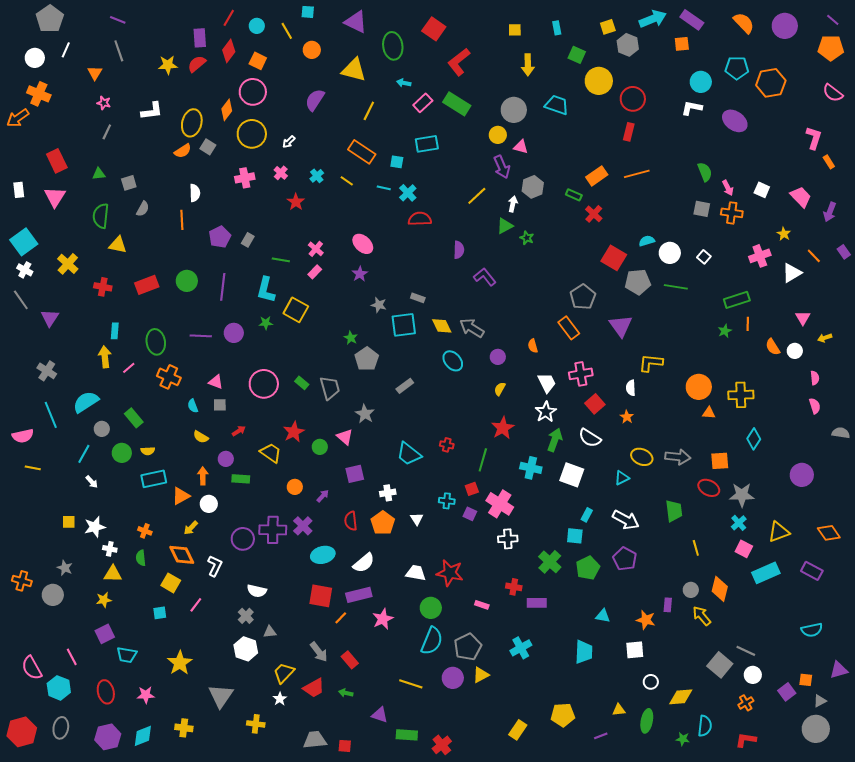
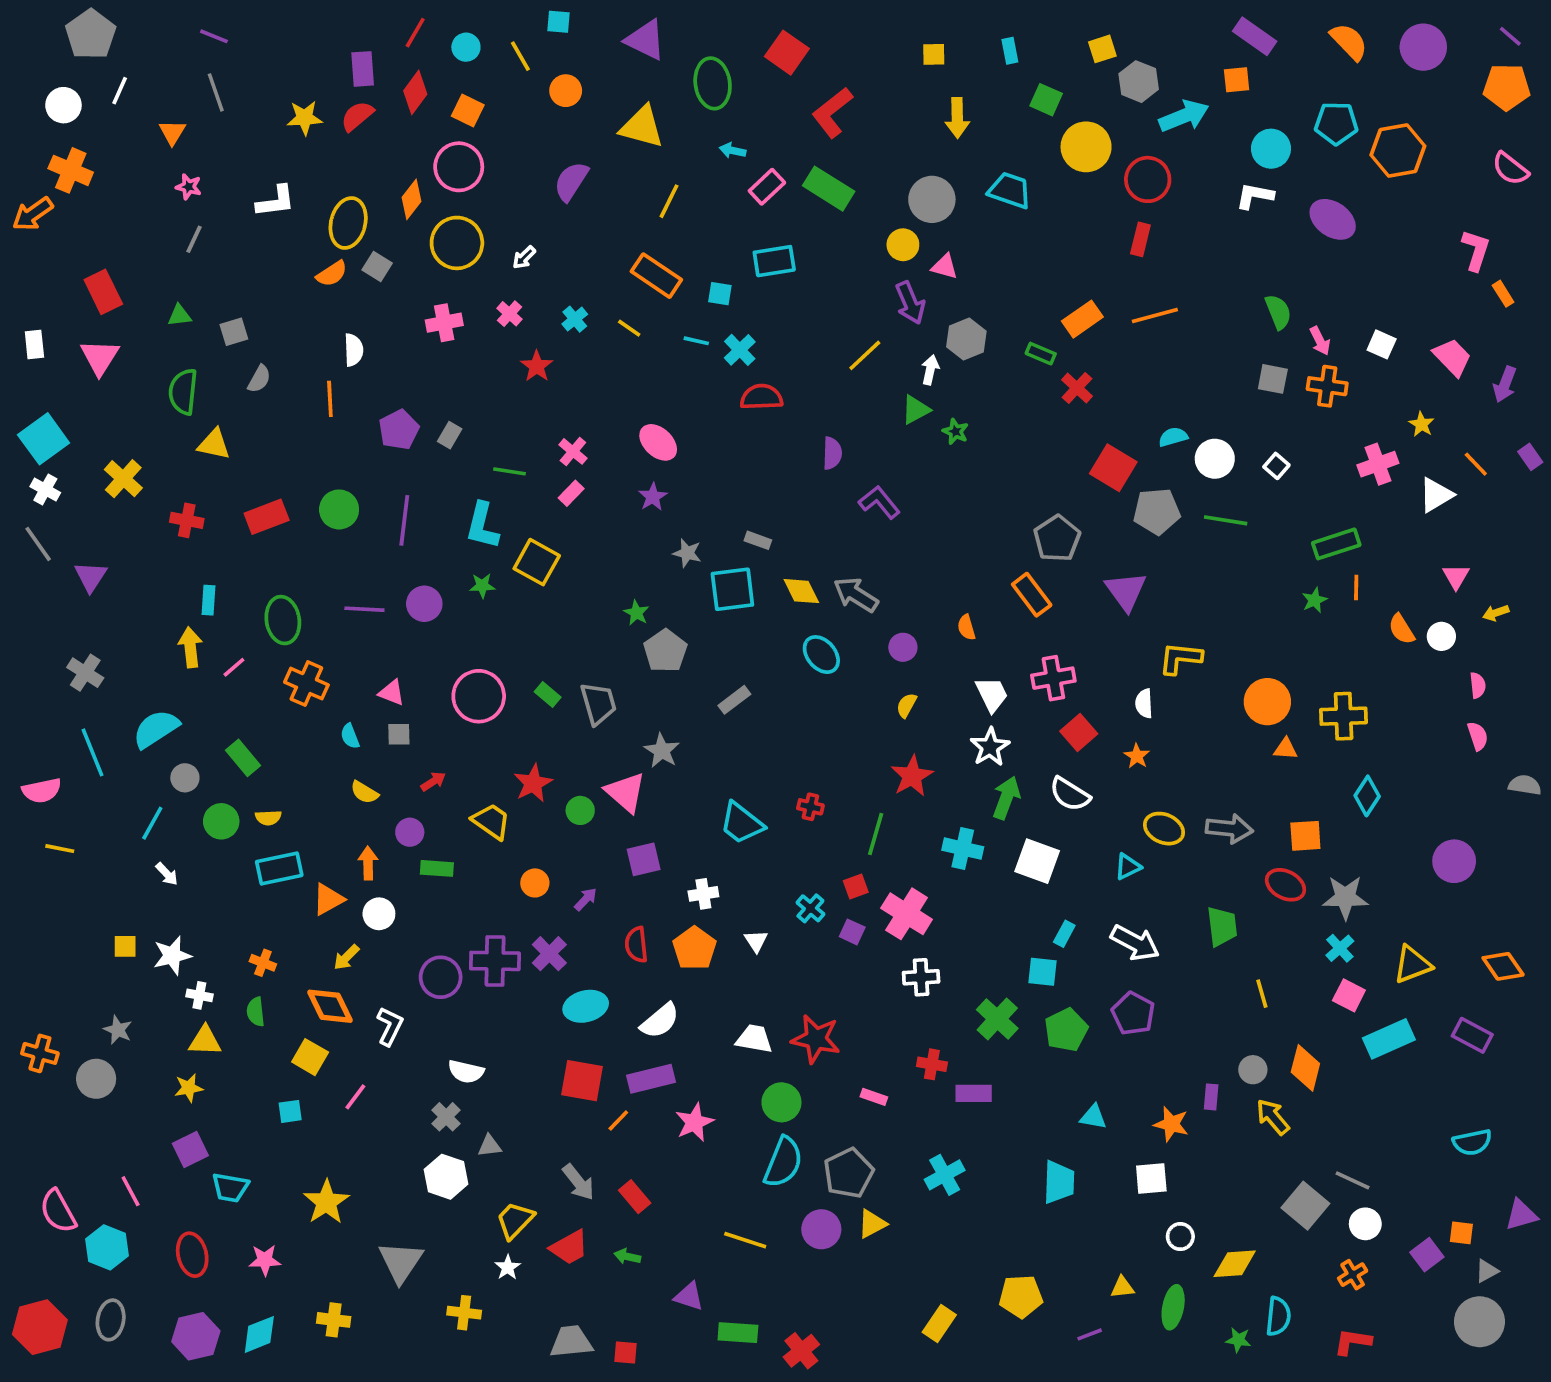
cyan arrow: (653, 19) -> (1184, 116), moved
pink triangle: (345, 437) -> (626, 792), size x1.4
cyan cross: (447, 501) -> (810, 908), turned 35

